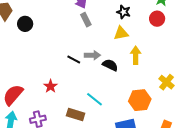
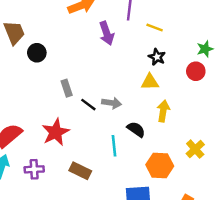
gray rectangle: (86, 20) -> (67, 88), moved
black semicircle: (110, 65) -> (136, 129), moved
red star: (51, 86) -> (56, 132), size x1.6
cyan line: (95, 99) -> (114, 146), moved, turned 36

